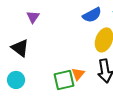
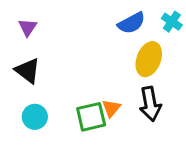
purple triangle: (33, 17) -> (28, 27), moved
cyan circle: (16, 80) -> (35, 117), moved

